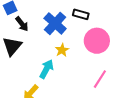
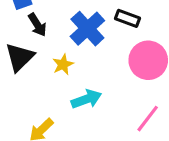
yellow star: (62, 50) -> (63, 64), moved
cyan arrow: (47, 69) -> (86, 99), moved, turned 36

